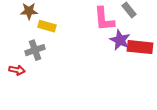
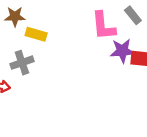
purple star: (120, 40) -> (122, 51), turned -30

